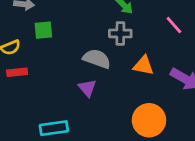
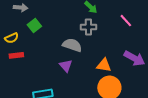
green square: (43, 30) -> (34, 26), turned -32
orange triangle: (143, 65) -> (104, 65), moved

